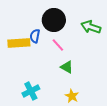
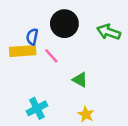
blue semicircle: (35, 36) -> (32, 37), moved
pink line: (58, 45) -> (51, 56), moved

